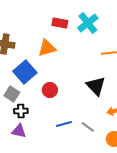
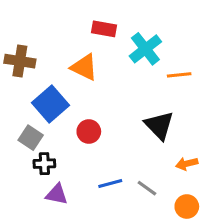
cyan cross: (88, 23) -> (145, 49), moved
orange triangle: (47, 48) -> (84, 67), turned 42
purple triangle: (19, 131) -> (57, 194), moved

